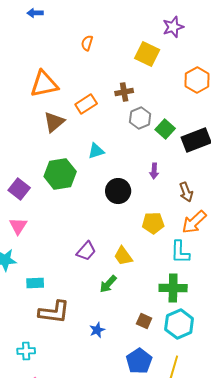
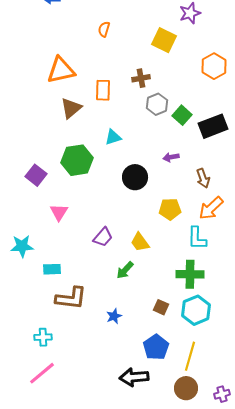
orange rectangle: (86, 104) -> (103, 90), turned -55
purple arrow: (154, 171) -> (171, 157), turned 77
pink triangle: (18, 226) -> (59, 212), moved

